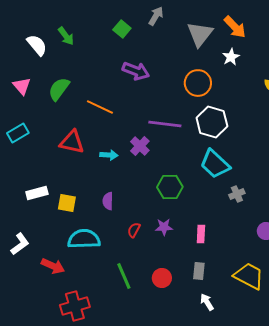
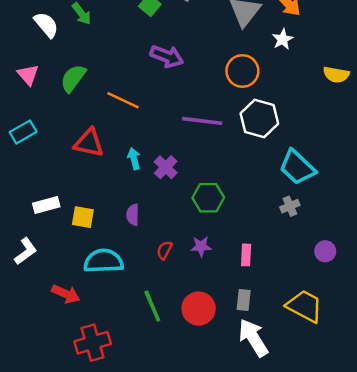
purple cross: (140, 146) -> (166, 167), moved
cyan arrow: (109, 155) -> (134, 159), turned -108
cyan trapezoid: (215, 164) -> (297, 167), moved
white L-shape: (20, 244) -> (26, 251), moved
red circle: (162, 278) -> (199, 309), size x1.4
white arrow: (207, 302) -> (253, 338), size x1.8

